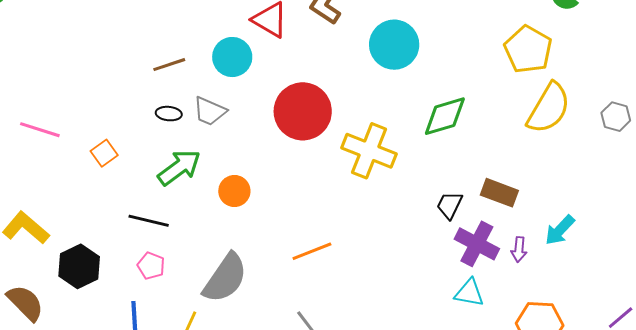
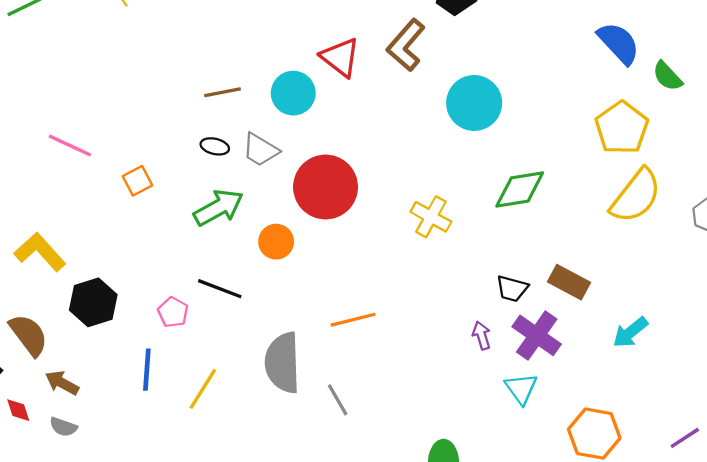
red circle: (303, 111) -> (326, 187), moved
yellow cross: (369, 151) -> (431, 217), size x0.7
black trapezoid: (450, 205) -> (512, 289), turned -108
black line: (149, 221) -> (220, 289), moved
purple arrow: (519, 250) -> (482, 335), moved, turned 150
gray semicircle: (225, 278) -> (283, 363), moved, turned 136
cyan triangle: (469, 293) -> (521, 389), turned 36

